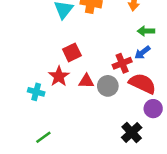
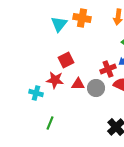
red star: (59, 76) -> (55, 80), turned -30
green line: (43, 137) -> (50, 123), moved, turned -32

